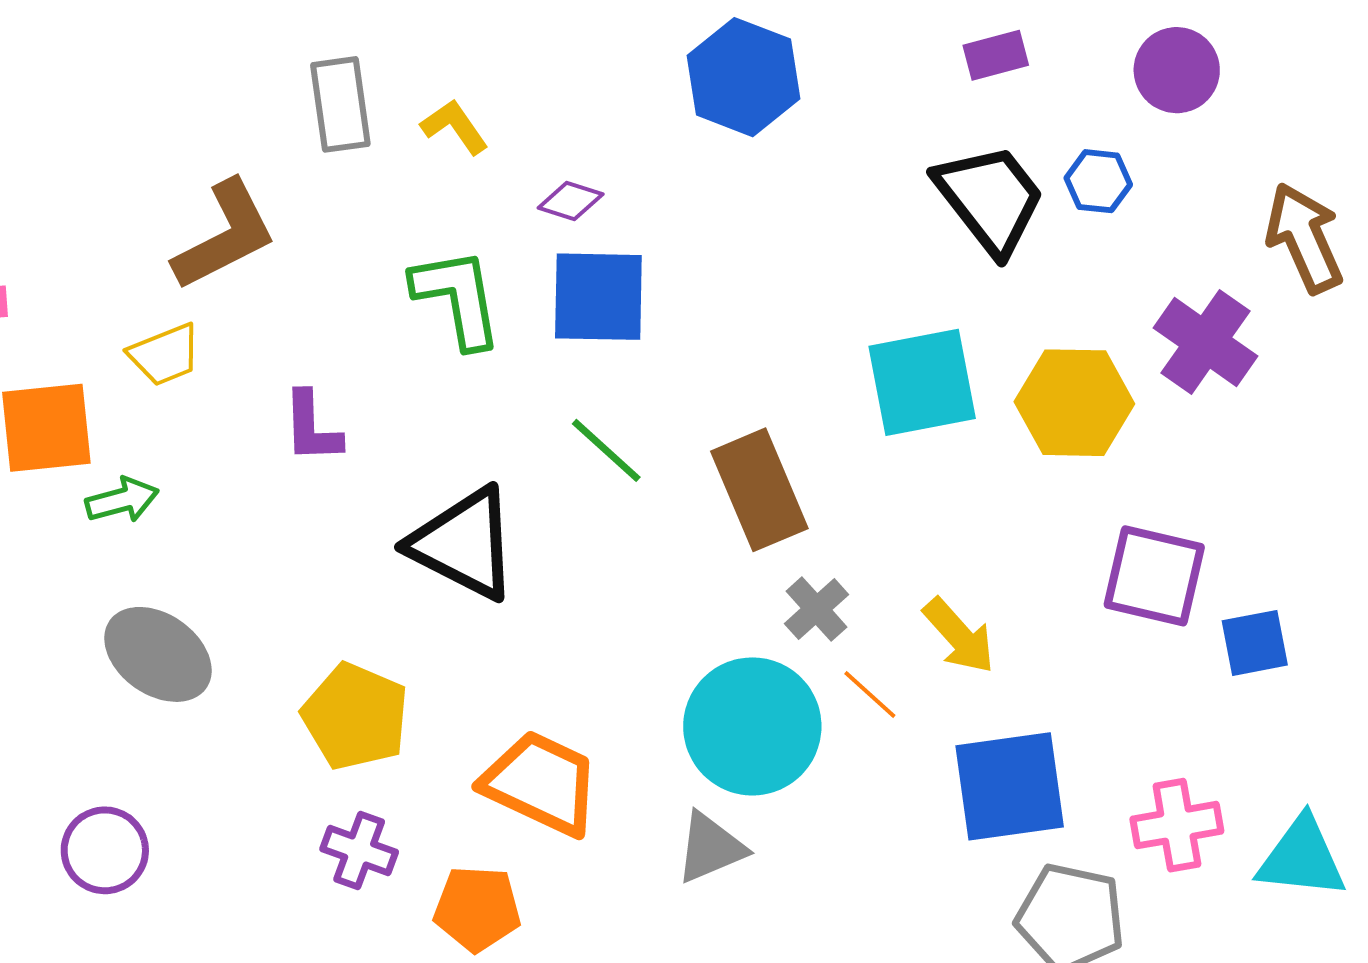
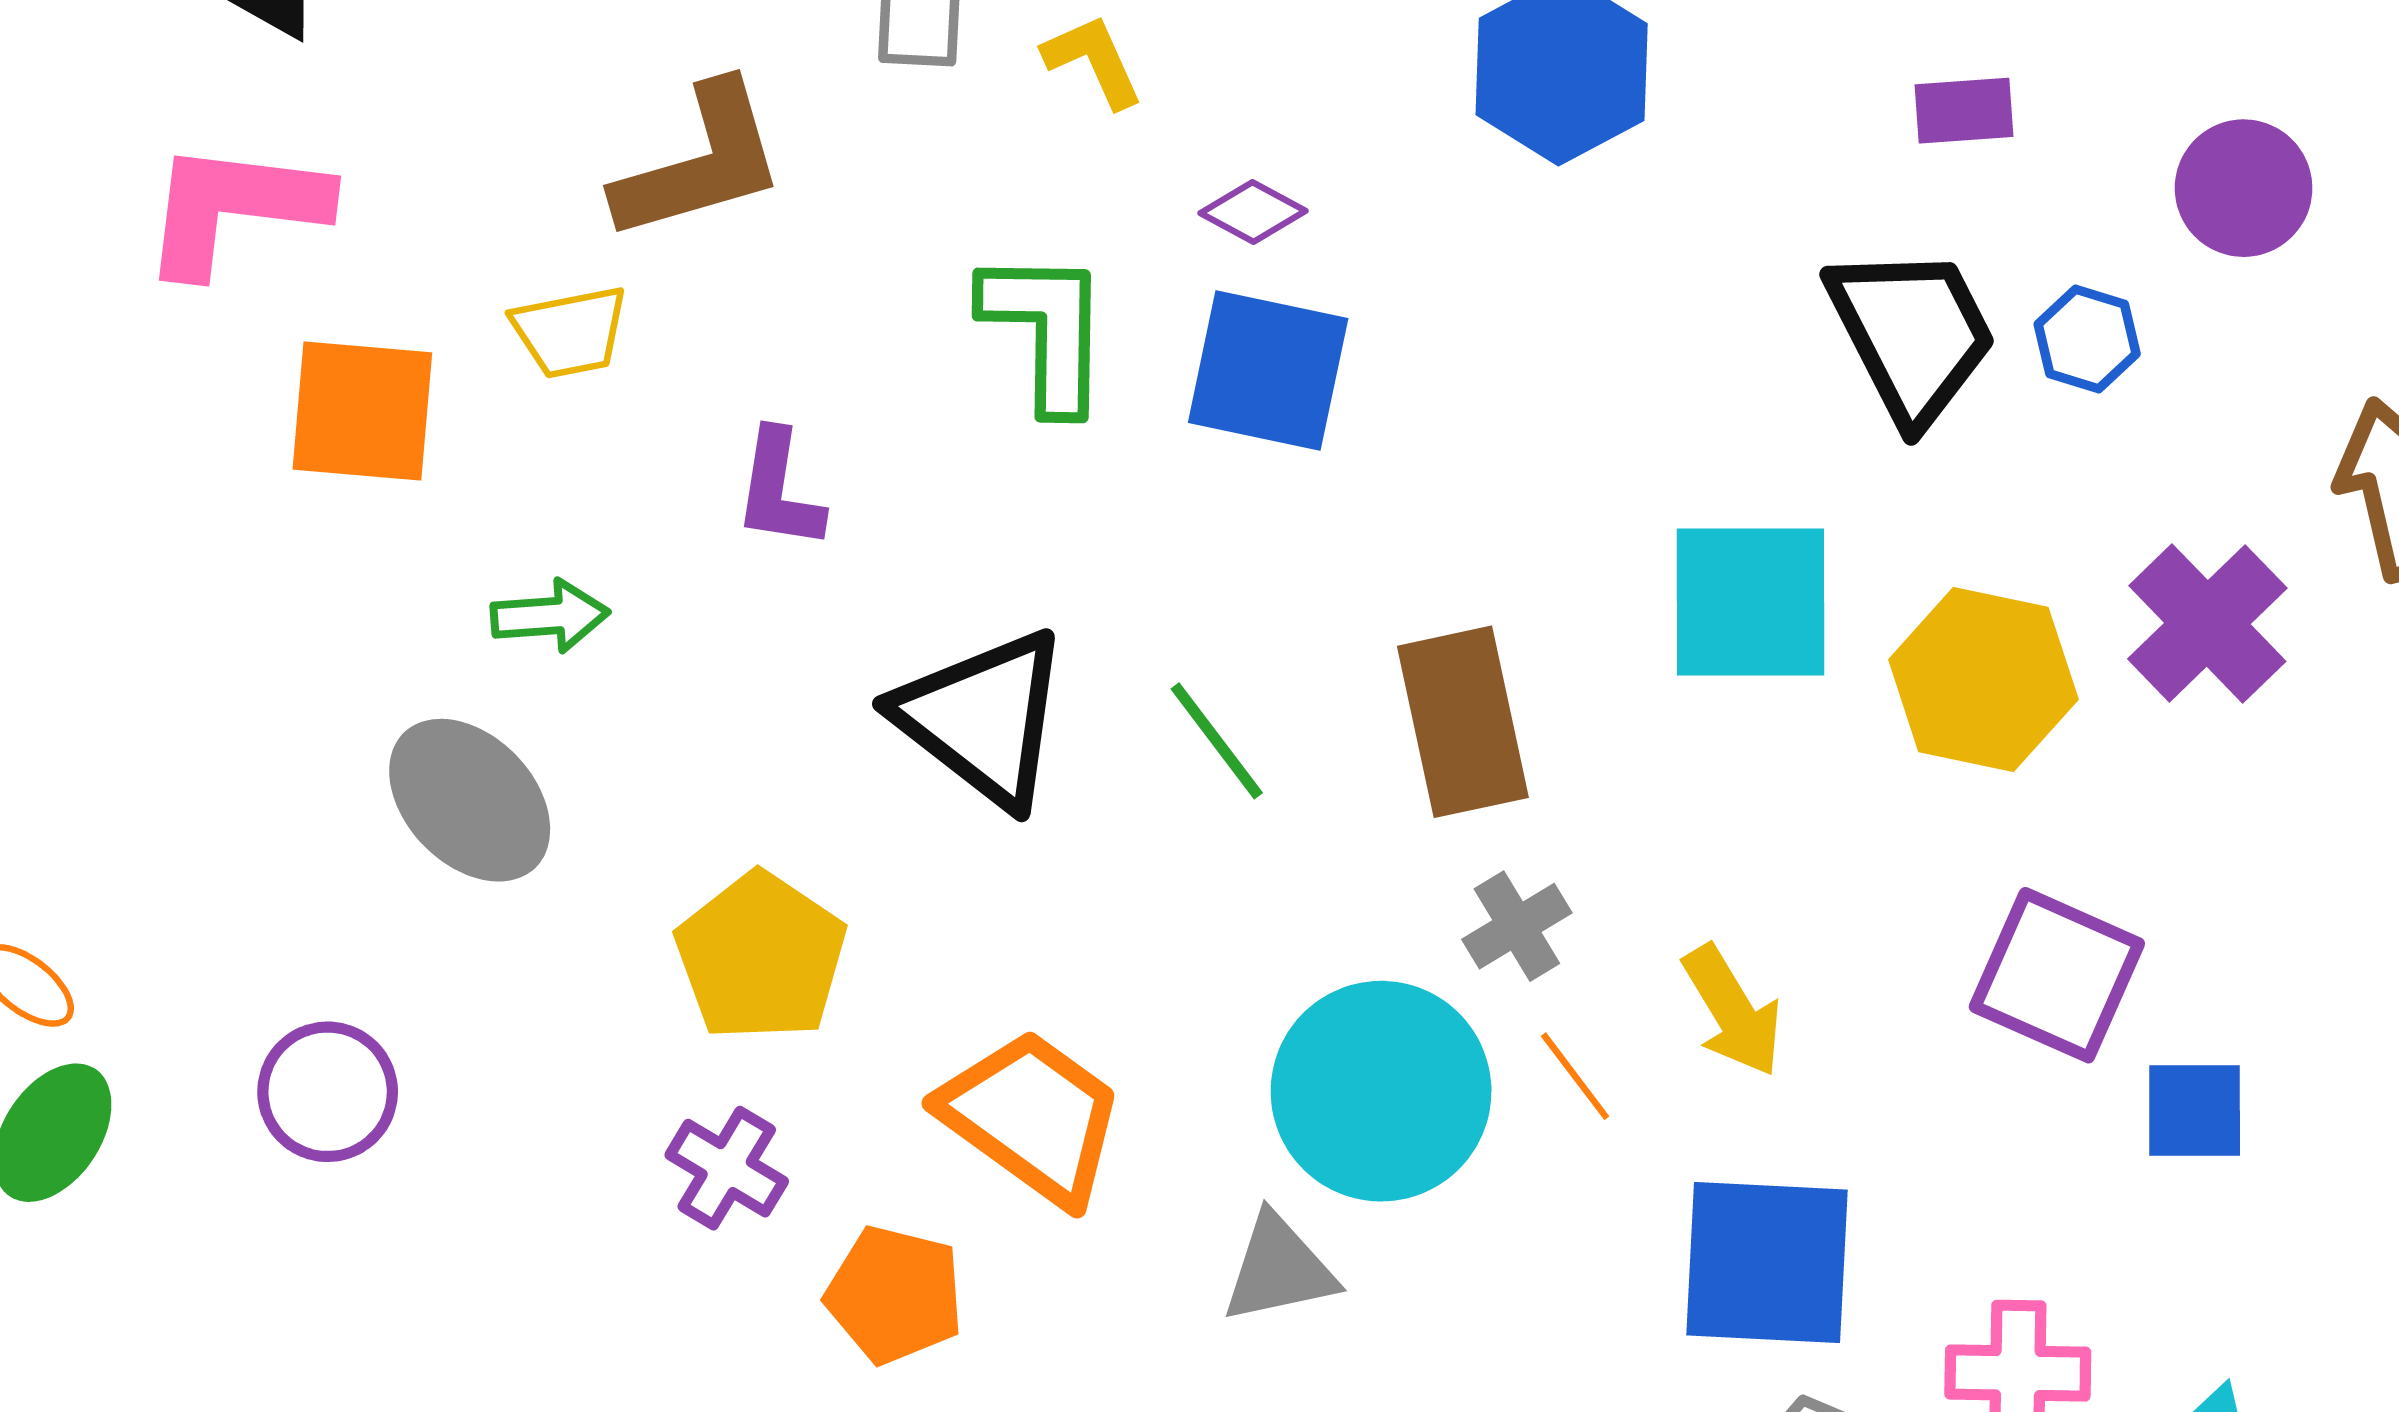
green line: (606, 450) -> (1217, 741), moved
green arrow: (122, 500) -> (550, 616), moved

